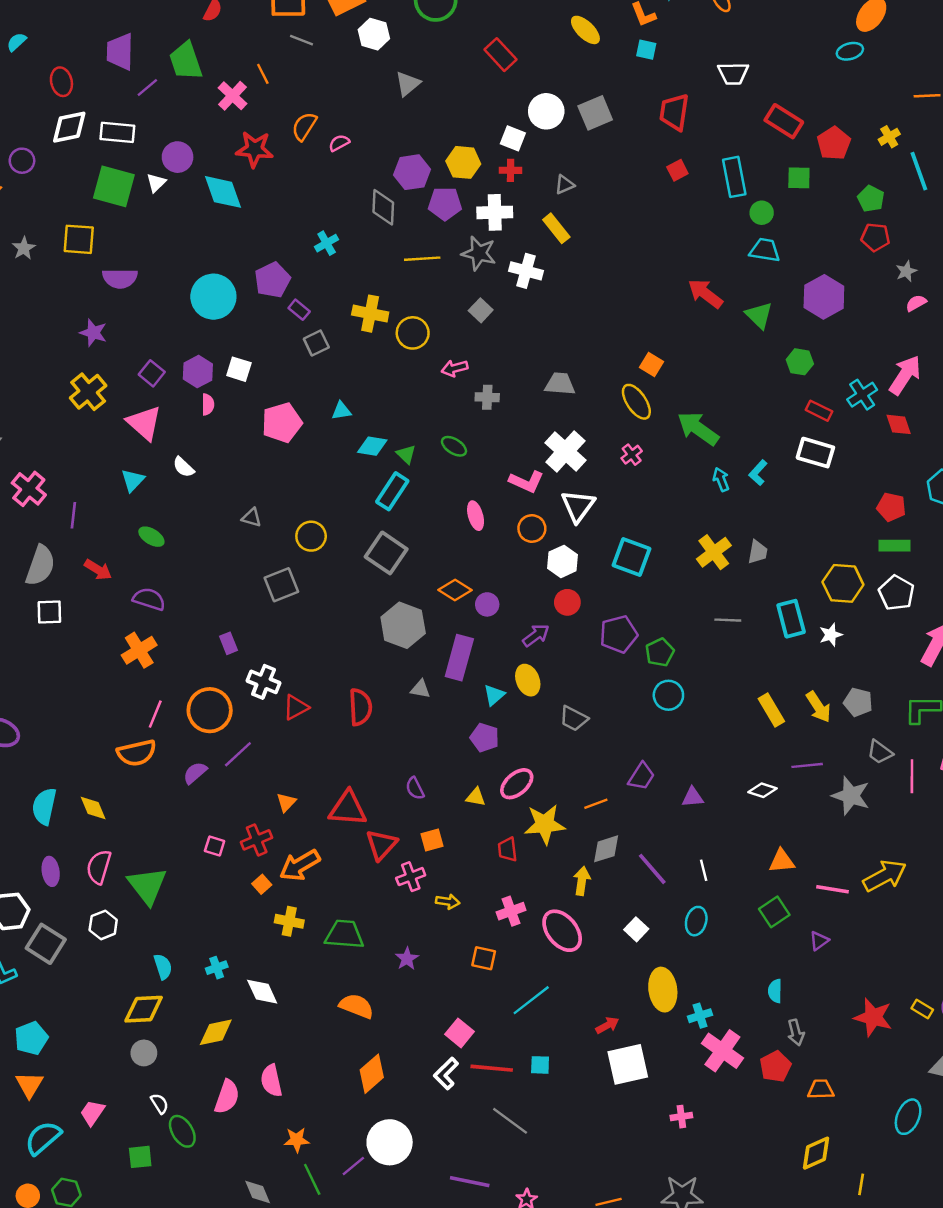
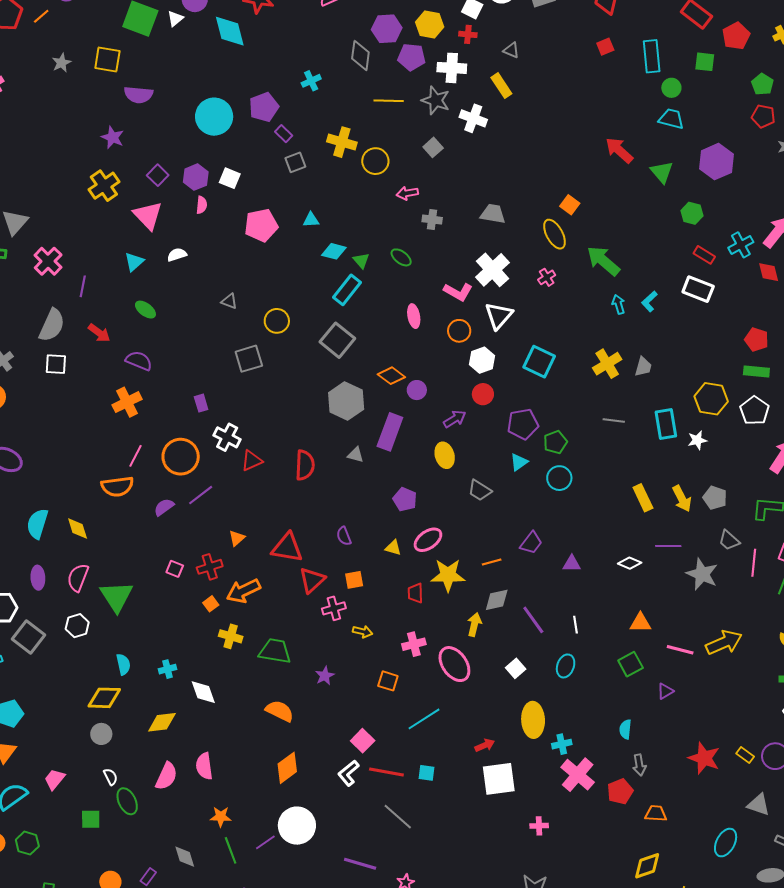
gray triangle: (565, 185) -> (511, 50), turned 42
white semicircle: (183, 467) -> (177, 255), turned 114
cyan triangle: (494, 695) -> (519, 462), moved

